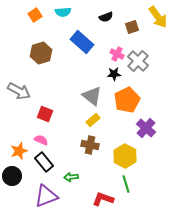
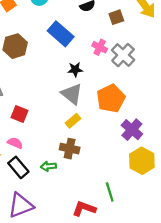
black star: (114, 74) -> (75, 69), moved
yellow hexagon: (125, 156) -> (142, 161), moved
green arrow: (71, 177) -> (48, 166), moved

